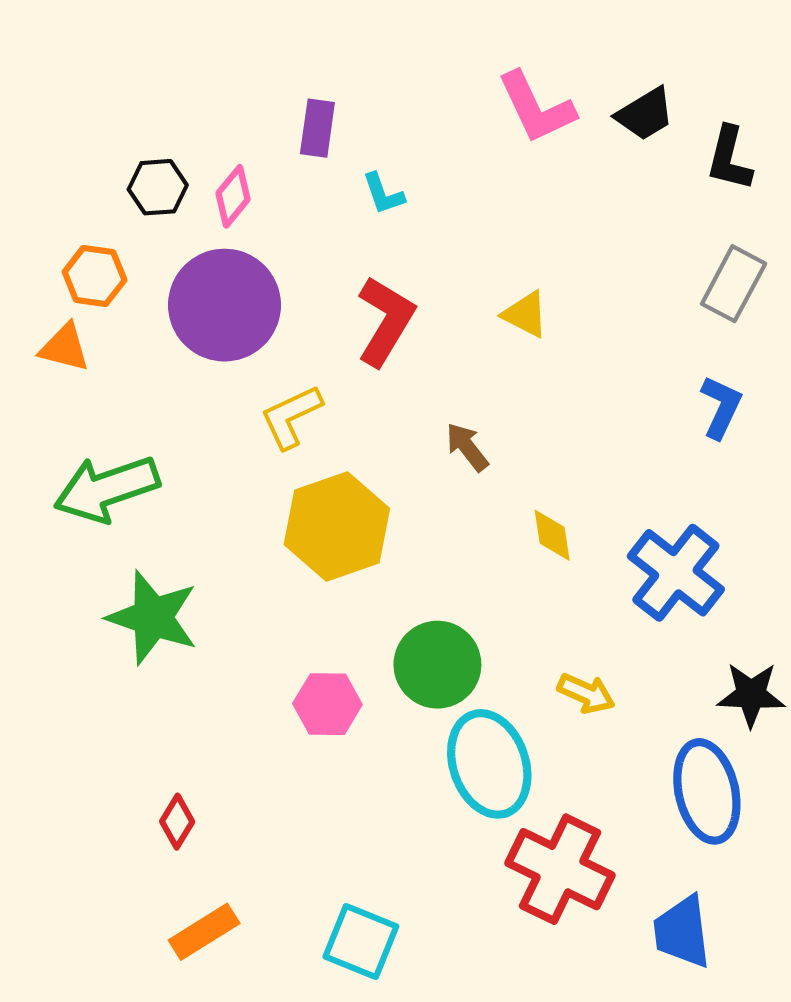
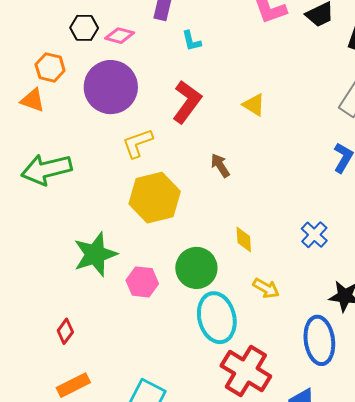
pink diamond: (233, 196) -> (120, 36), turned 60
yellow diamond: (552, 535) -> (244, 239), moved
blue cross: (676, 573) -> (314, 235), size x0.6
green star: (153, 617) -> (95, 254), moved, turned 30

